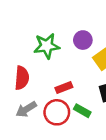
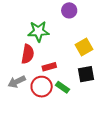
purple circle: (83, 40) -> (69, 10), moved
red semicircle: (22, 78) -> (28, 54), moved

